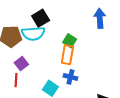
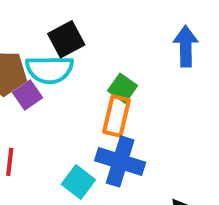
purple square: (21, 64) -> (28, 95), moved
blue cross: (70, 77) -> (120, 161), size x1.6

